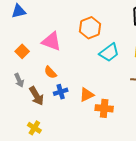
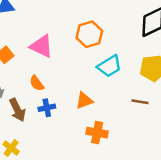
orange triangle: (87, 95) -> (84, 100), moved

